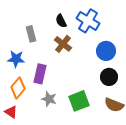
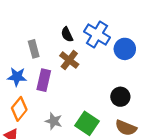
blue circle: (106, 51) -> (125, 49), moved
purple rectangle: (40, 74) -> (44, 80), moved
green square: (79, 101) -> (87, 123), turned -35

